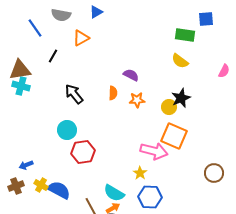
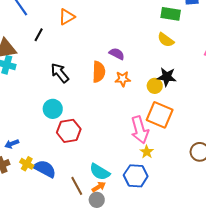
orange semicircle: (113, 93) -> (99, 72), size x1.5
black star: (181, 98) -> (167, 77), turned 30
pink arrow: (154, 151) -> (140, 130), turned 60
yellow star: (140, 173) -> (147, 152), moved

